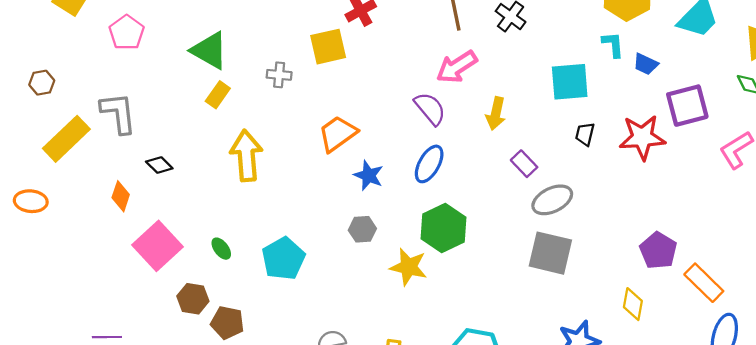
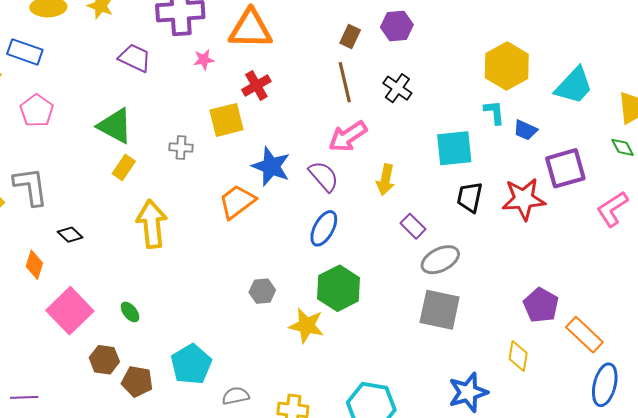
black trapezoid: (585, 134) -> (470, 197), size x1.4
blue star: (369, 175) -> (271, 166), moved, size x1.4
cyan pentagon: (283, 259) -> (191, 364), moved

